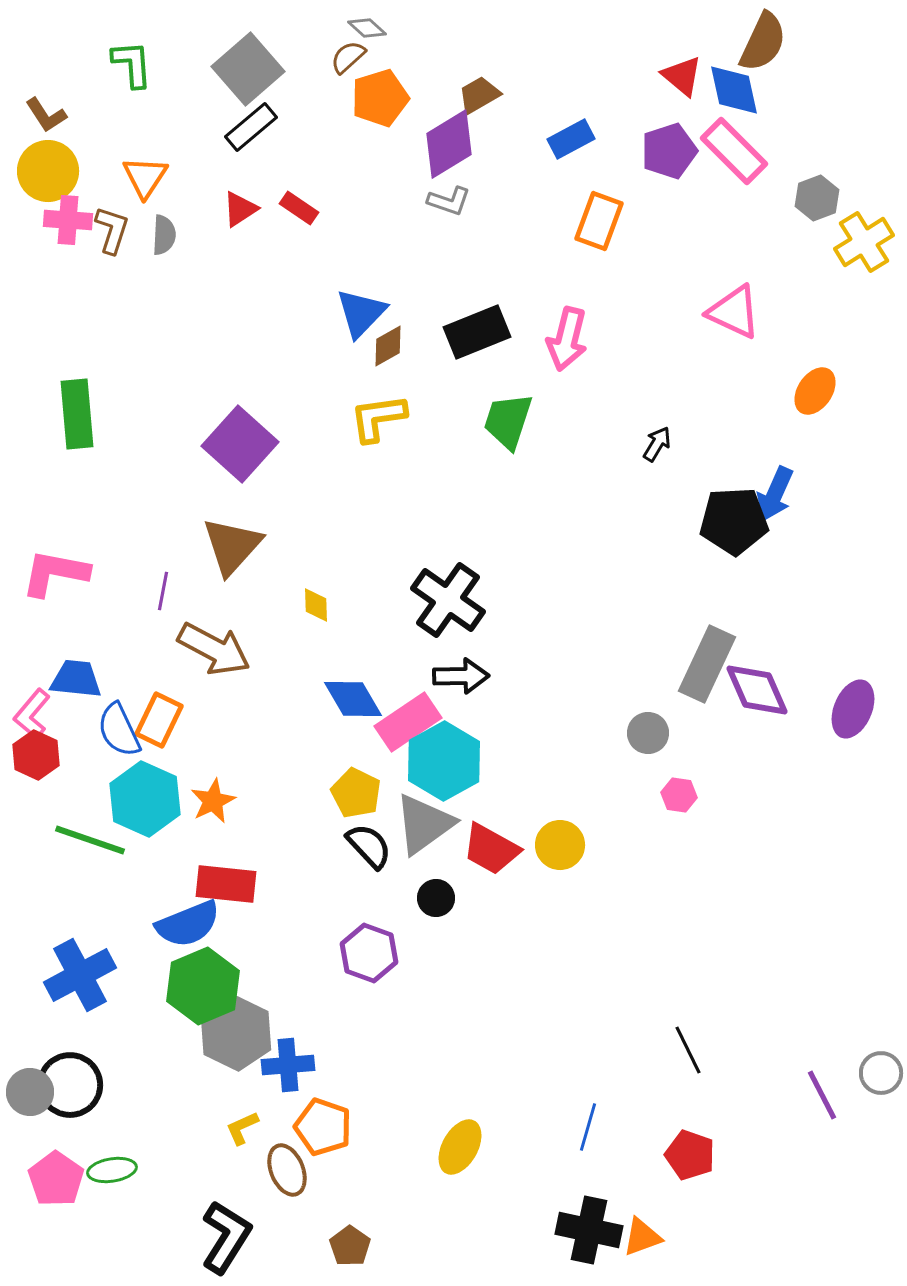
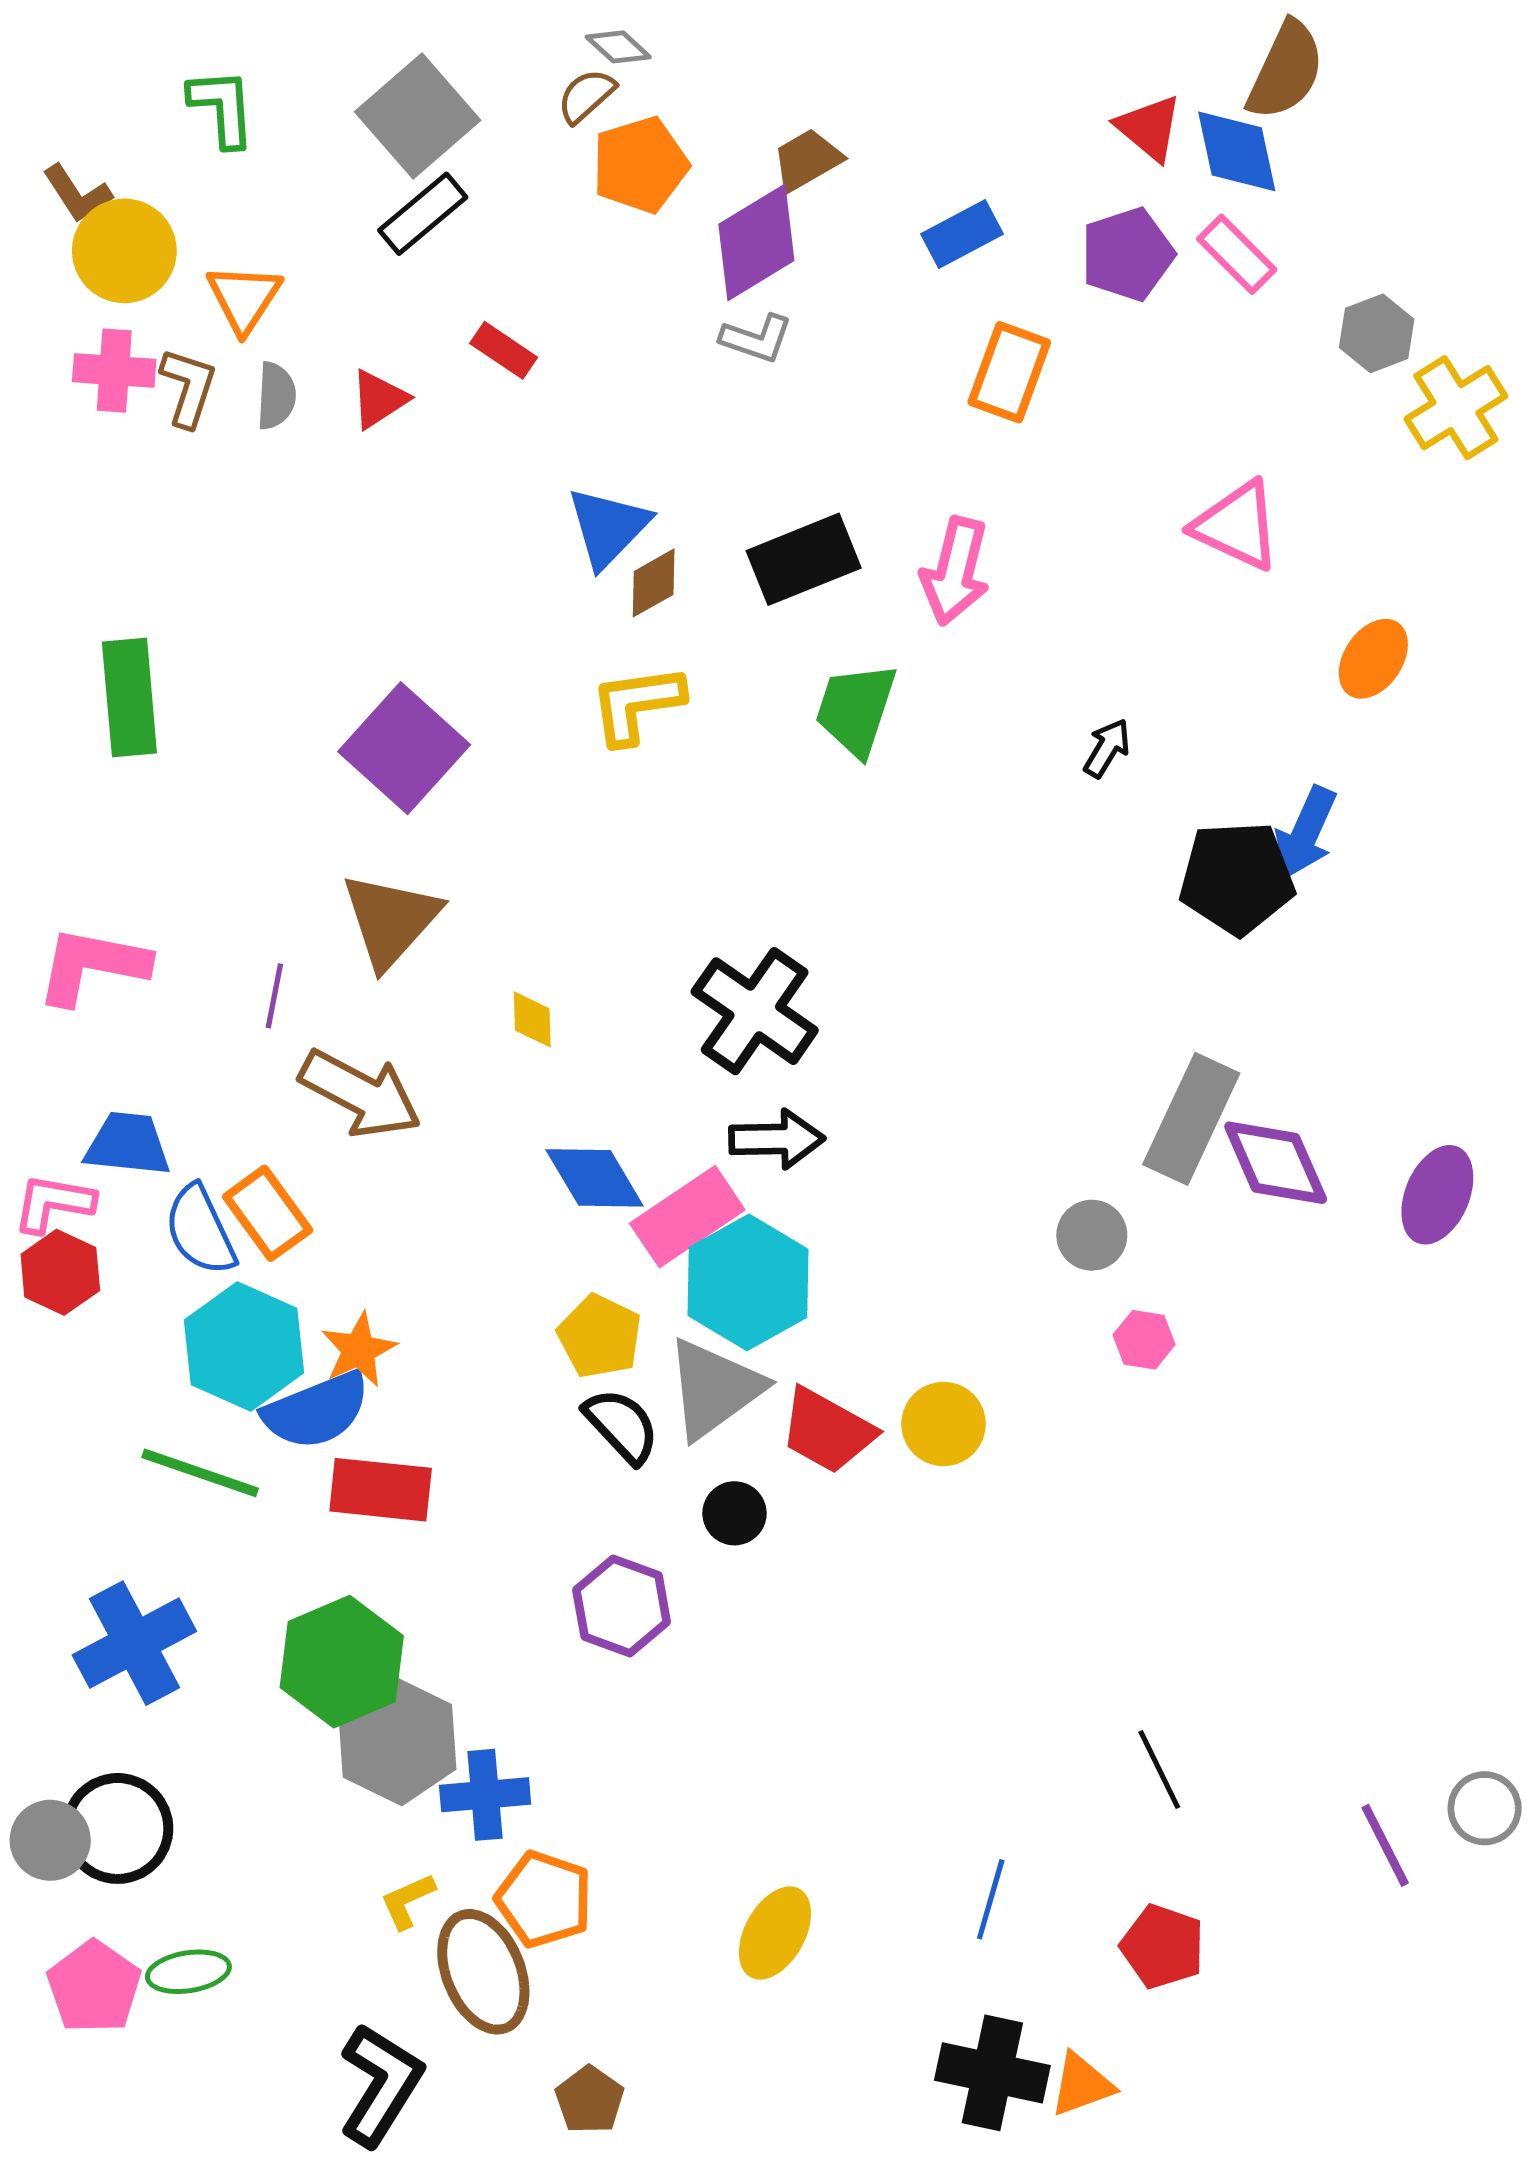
pink rectangle: (734, 151) -> (1237, 254), size x0.7
yellow circle: (48, 171) -> (124, 251), moved
red triangle: (240, 209) -> (379, 399), moved
pink L-shape: (32, 714) -> (54, 1203), turned 60
orange rectangle: (159, 720) -> (268, 1213), turned -62
green line: (90, 840) -> (200, 1473), moved
blue semicircle: (188, 924) -> (316, 1410), moved
brown ellipse: (287, 1170) -> (483, 1972), size x1.4

